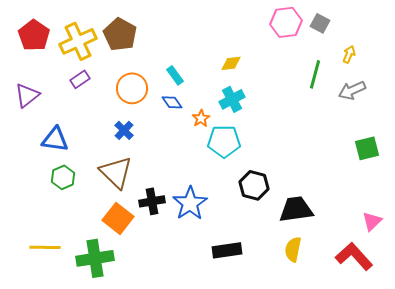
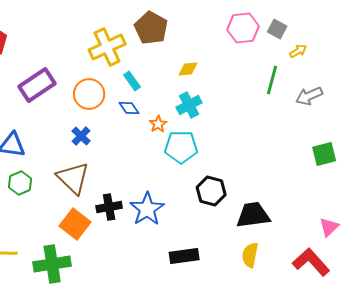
brown pentagon: (120, 34) -> (151, 28), moved
yellow cross: (78, 41) -> (107, 47), moved
yellow arrow: (349, 54) -> (298, 51), moved, turned 36
purple rectangle: (80, 79) -> (37, 85), size x1.8

